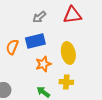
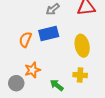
orange star: (43, 64) -> (32, 70), moved

